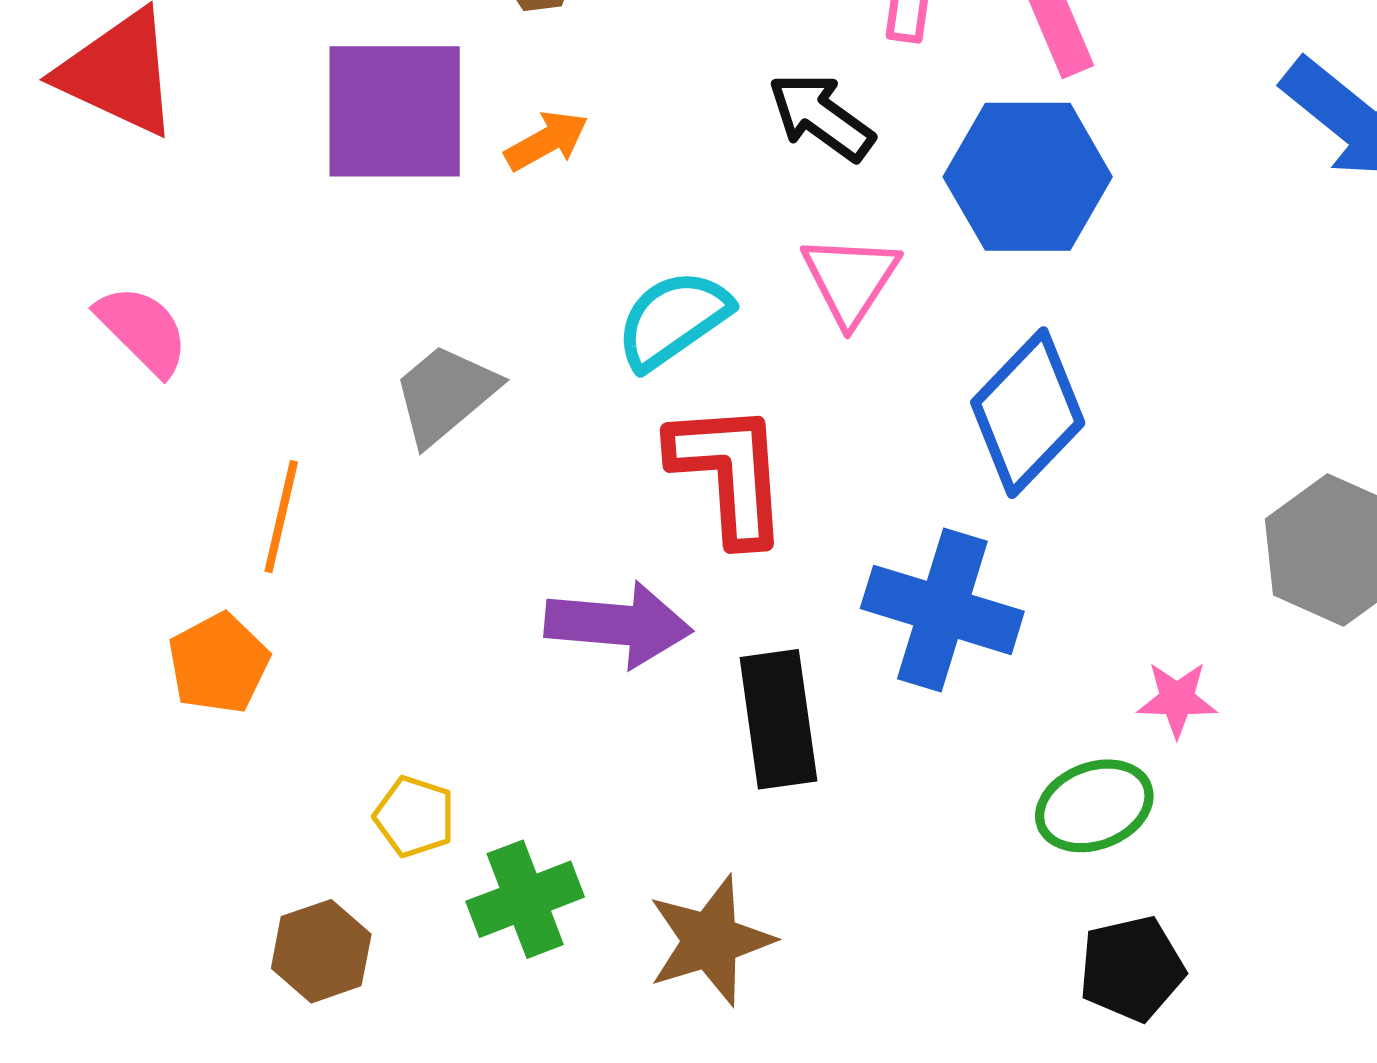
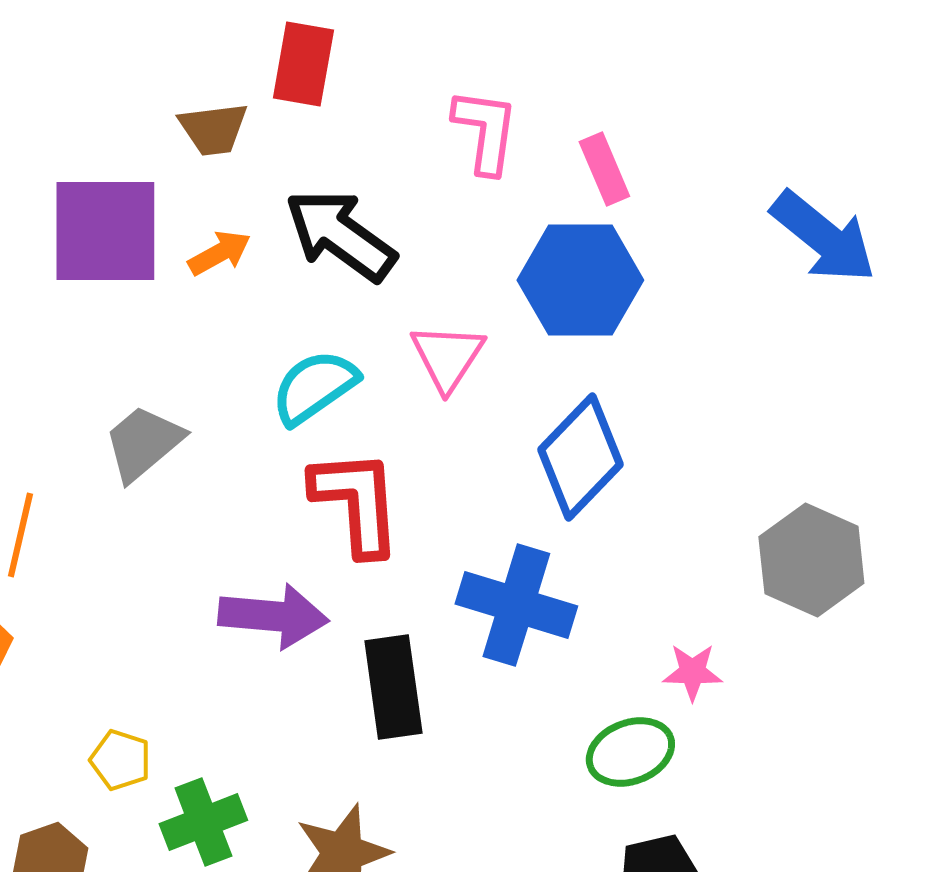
black arrow: (821, 117) -> (340, 235), moved, size x1.4

